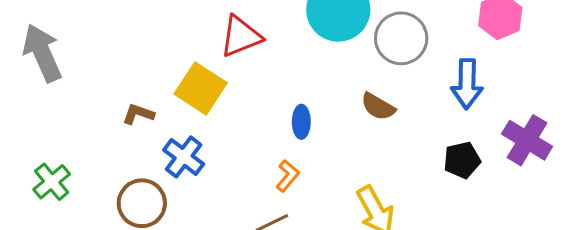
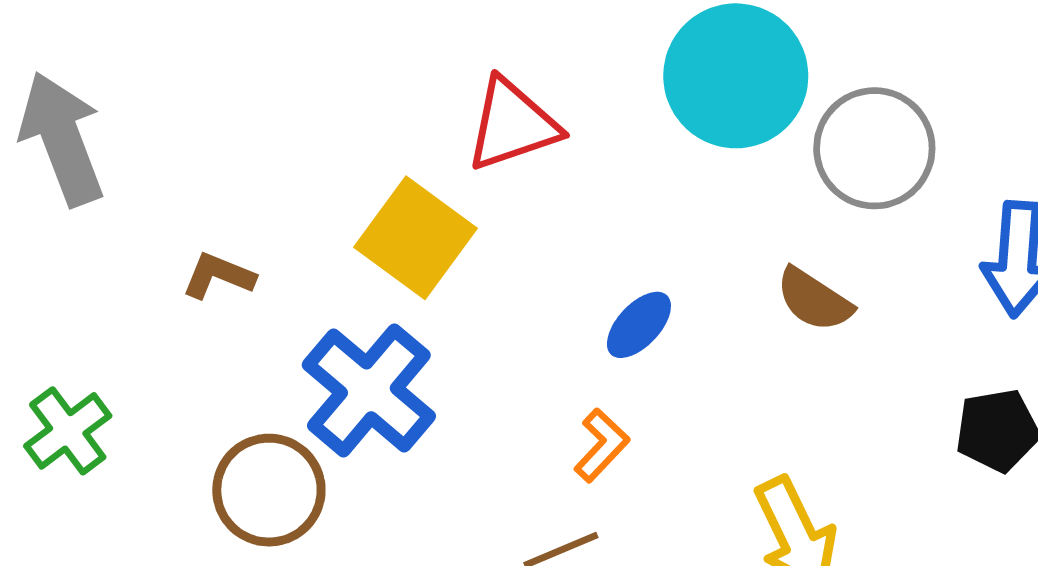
brown L-shape: (138, 114) -> (218, 276), moved
blue ellipse: (301, 122) -> (639, 325), turned 40
blue cross: (184, 157) -> (369, 390), size x1.4

